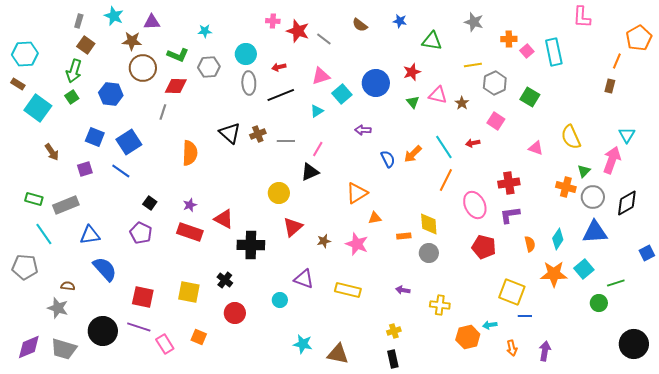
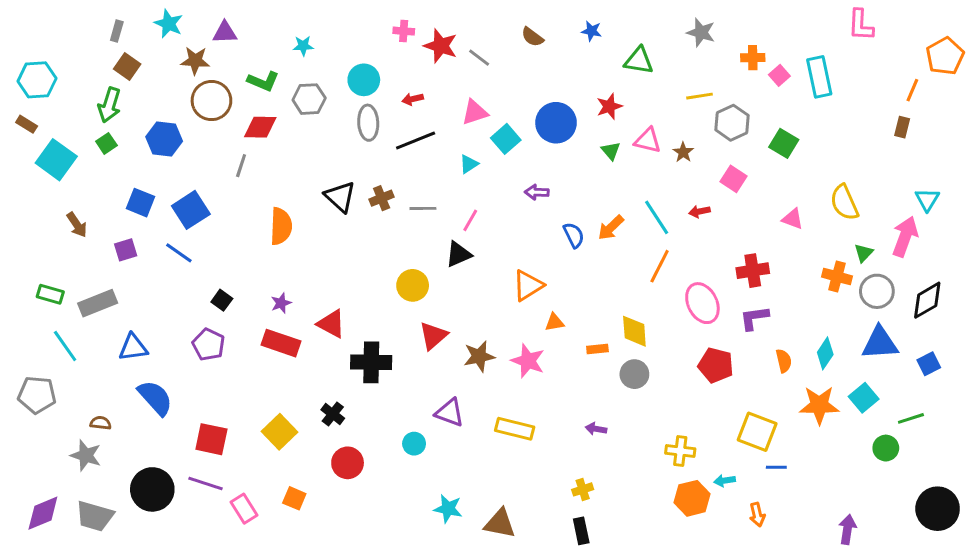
brown star: (324, 241) -> (479, 356), size x1.5
blue square: (647, 253) -> (929, 364), moved
yellow square: (189, 292) -> (279, 432), turned 35
yellow cross: (440, 305) -> (680, 451), moved
purple arrow: (545, 351) -> (847, 529), moved

